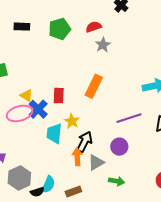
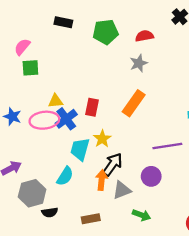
gray star: (103, 45) -> (139, 63), moved
yellow triangle: (26, 95) -> (56, 101), turned -48
cyan semicircle: (48, 184) -> (65, 176), moved

